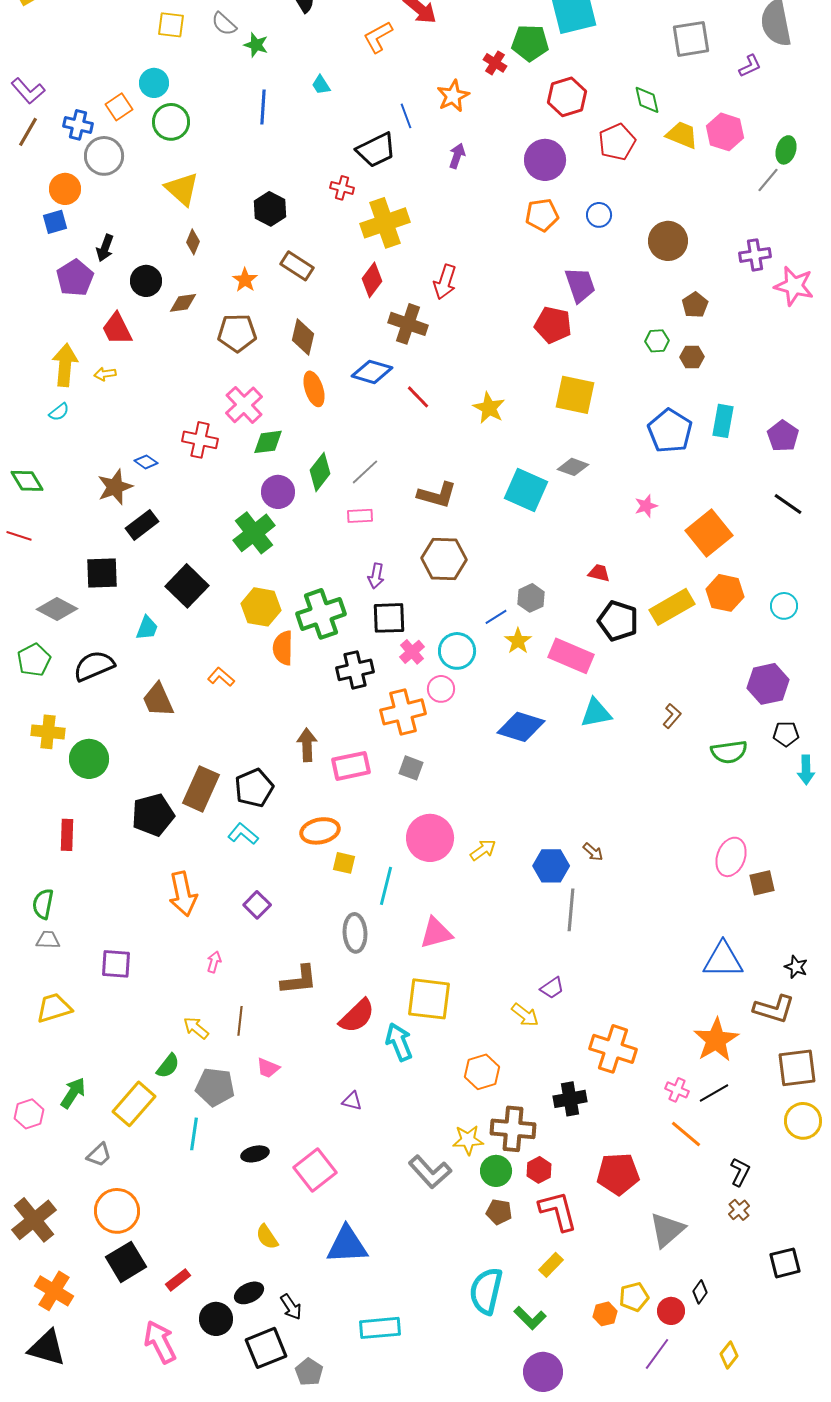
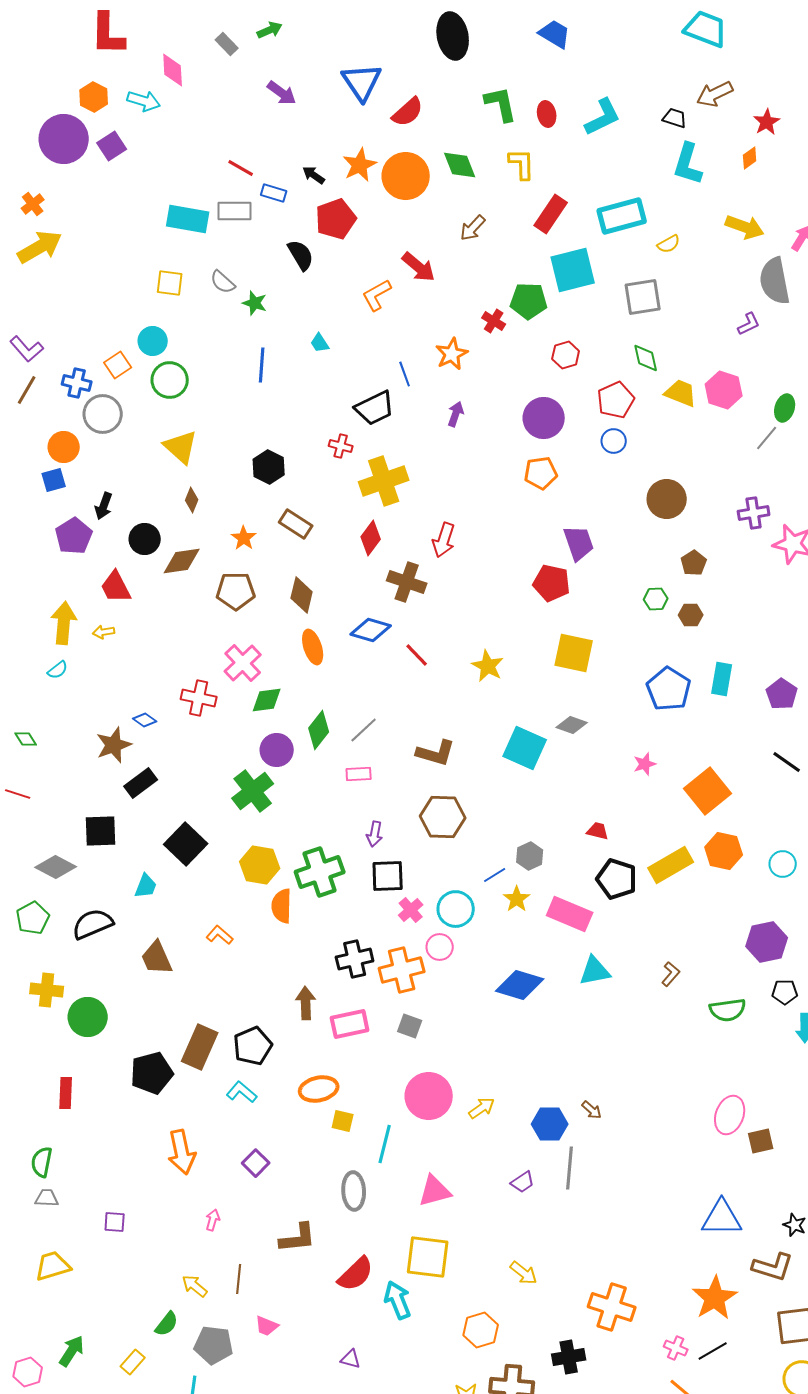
gray square: (691, 39) -> (643, 297), moved
red hexagon: (567, 97) -> (566, 355), size x0.7
blue circle: (599, 215) -> (614, 441), moved
brown diamond: (183, 303) -> (182, 561), size x1.4
green diamond: (27, 481) -> (26, 739), size x0.7
black cross: (355, 670) -> (355, 959), moved
purple square: (116, 964) -> (115, 1222), size x0.7
purple trapezoid: (552, 988) -> (523, 1182), moved
yellow rectangle: (134, 1104) -> (133, 1362), size x0.6

